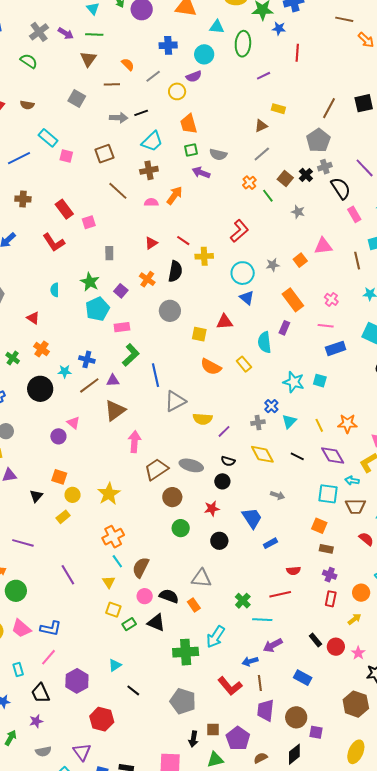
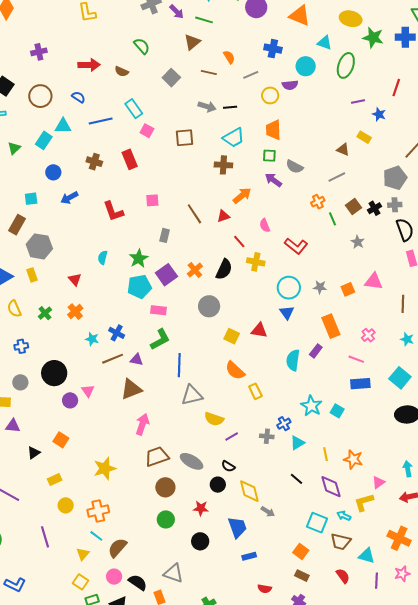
blue star: (279, 28) -> (379, 114), moved
green semicircle: (29, 61) -> (142, 46), moved
brown triangle: (261, 126) -> (343, 150), turned 32
brown line: (118, 191) -> (194, 214), moved
pink semicircle: (151, 202) -> (265, 225), moved, turned -128
red rectangle: (64, 209) -> (130, 159), moved
red L-shape: (239, 231) -> (296, 246), turned 65
red triangle: (151, 243) -> (223, 216), moved
purple square: (121, 291) -> (166, 275), size x1.5
yellow rectangle: (244, 364) -> (255, 391), moved
black circle: (40, 389) -> (54, 373), moved
yellow diamond: (262, 454) -> (249, 491), moved
yellow circle: (73, 495) -> (66, 505), moved
cyan line: (117, 561) -> (96, 536), turned -32

